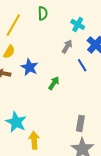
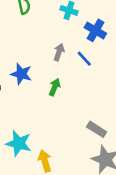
gray arrow: (67, 46) -> (59, 52), moved
gray rectangle: (80, 123) -> (97, 129), turned -56

